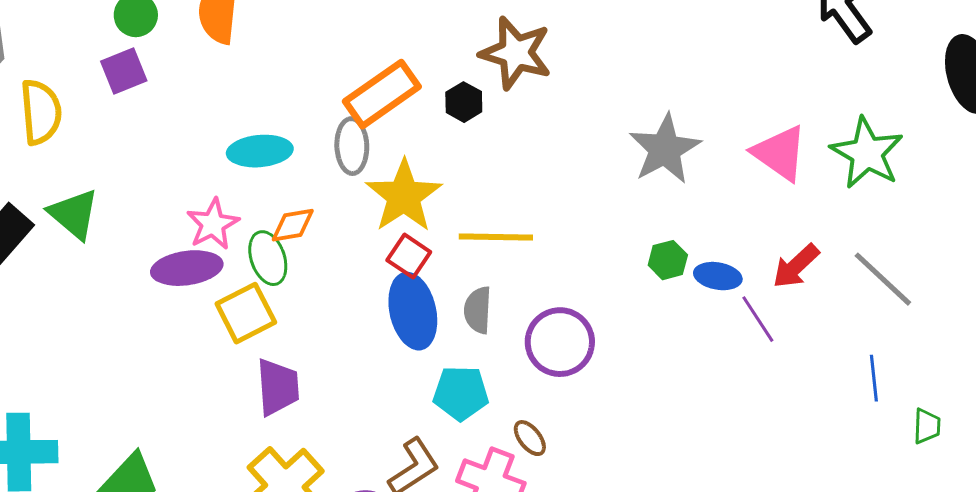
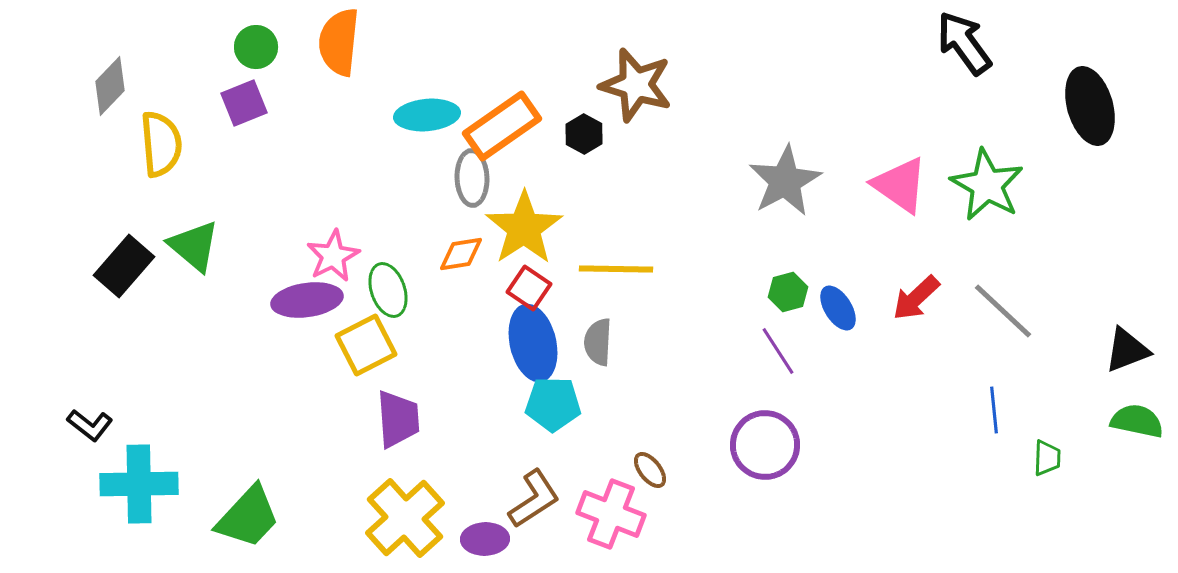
cyan ellipse: (260, 151) -> (427, 115), moved
orange diamond: (293, 225) -> (461, 254), moved
blue ellipse: (718, 276) -> (838, 308), turned 48
purple line: (758, 319) -> (778, 351), moved
purple circle: (560, 342) -> (765, 445), moved
cyan pentagon: (461, 393) -> (553, 404), moved

